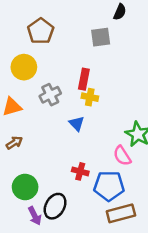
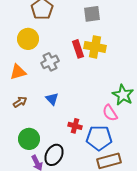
red rectangle: (84, 79) -> (78, 49), turned -30
yellow cross: (90, 97) -> (95, 47), moved, size x1.5
blue triangle: (77, 123) -> (52, 99), moved

